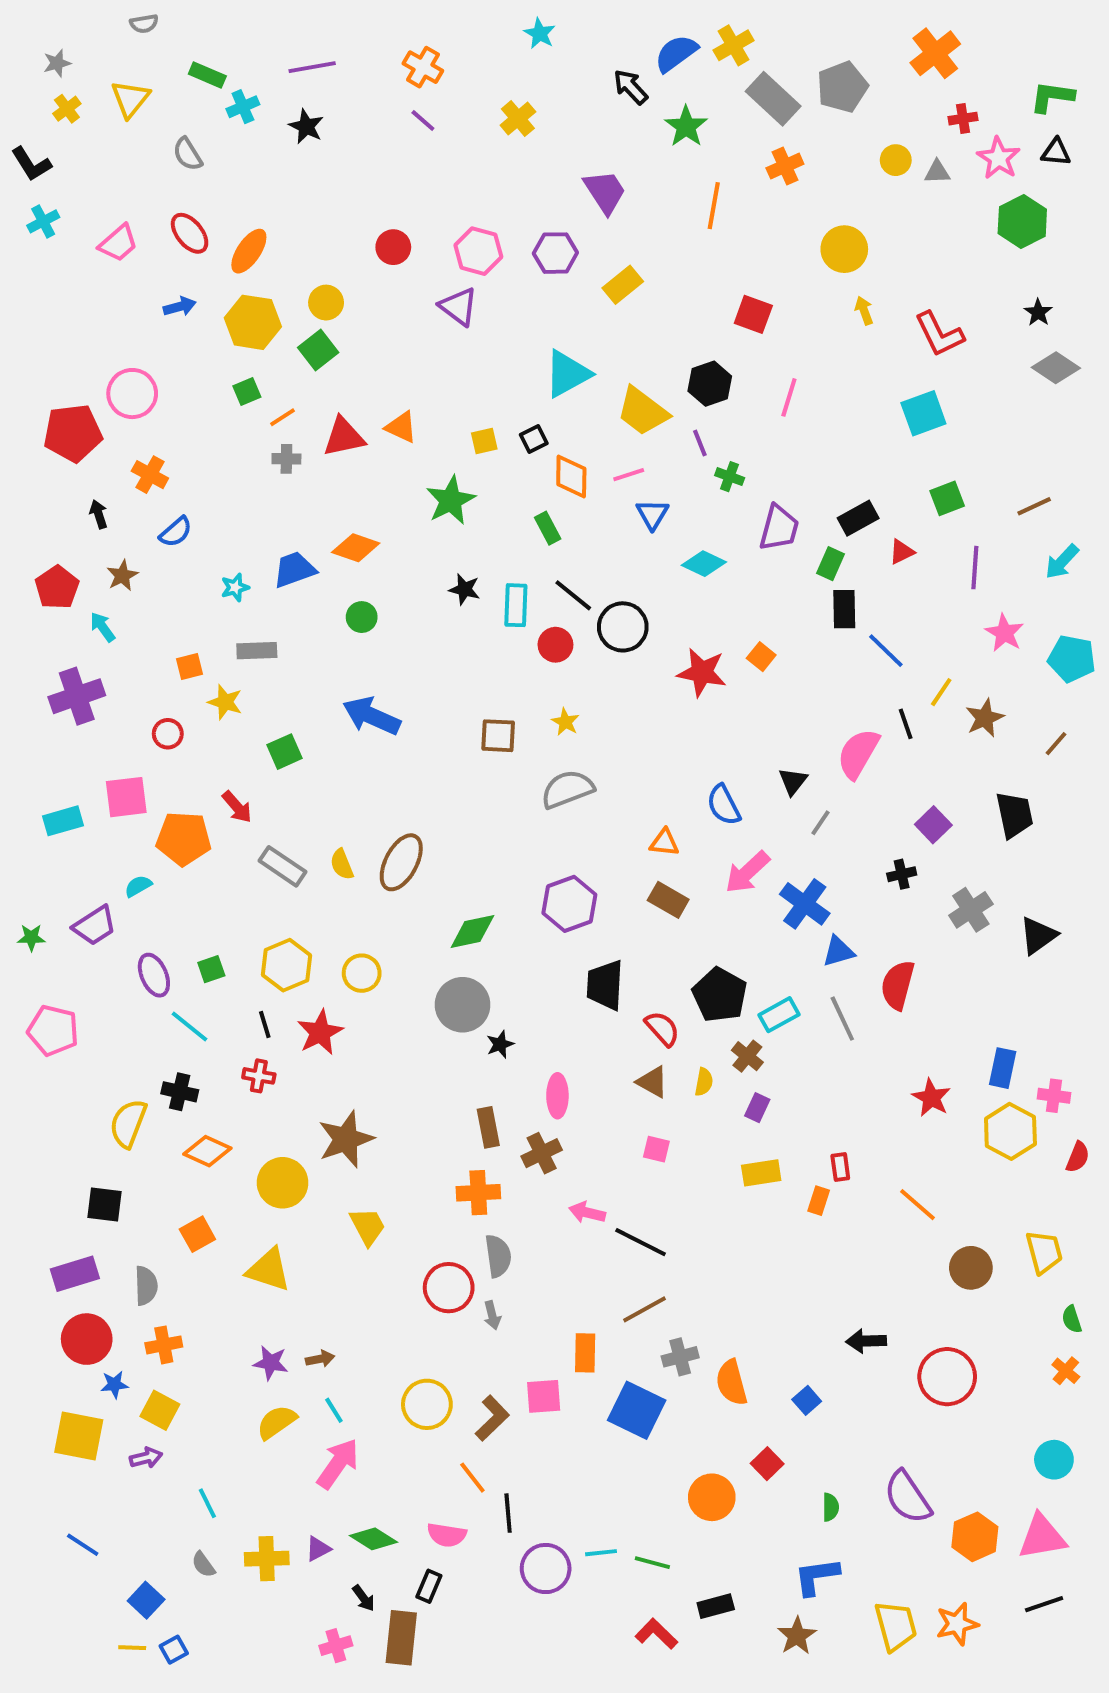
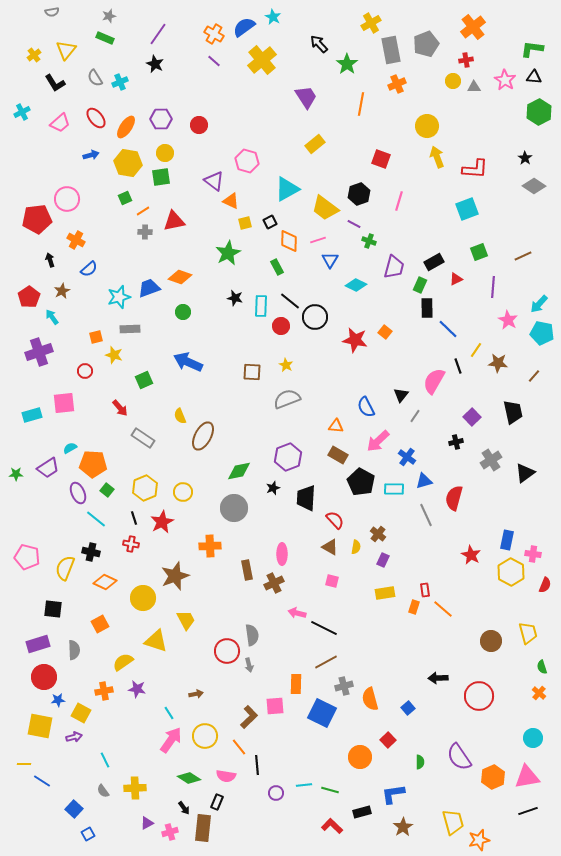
gray semicircle: (144, 24) -> (52, 12), moved
blue semicircle: (676, 53) -> (244, 27), moved
gray star: (57, 63) -> (109, 16), moved
purple line: (312, 67) -> (158, 34), turned -45
gray rectangle: (773, 99) -> (391, 50), turned 36
cyan cross: (243, 107) -> (120, 82), moved
yellow cross: (518, 119) -> (262, 60), size x1.6
red cross: (963, 119) -> (466, 60), moved
black L-shape: (31, 164) -> (55, 83), moved
green hexagon: (1022, 221) -> (539, 112), moved
pink hexagon: (478, 251) -> (247, 161), moved
purple hexagon: (555, 253) -> (161, 119), moved
purple triangle: (459, 306) -> (214, 181), moved
yellow arrow: (864, 310) -> (437, 157), size x1.5
red L-shape: (939, 334) -> (475, 169), turned -60
green square: (318, 350) -> (161, 177), turned 30
orange triangle: (401, 427) -> (231, 201), moved
purple line: (700, 443) -> (354, 224), turned -40
cyan arrow: (1062, 562) -> (539, 304), moved
cyan star: (235, 587) -> (119, 297), size x1.6
brown star: (985, 718) -> (498, 363), turned 30
orange pentagon: (184, 839) -> (93, 464), moved
yellow semicircle: (342, 864) -> (180, 416), moved
blue cross: (805, 904) -> (407, 457), size x0.7
green square: (211, 969) -> (107, 490), turned -32
black pentagon: (720, 995) -> (361, 482), moved
cyan rectangle: (779, 1015) -> (394, 489), moved, turned 30
pink pentagon: (53, 1030) -> (27, 557), moved
black star: (500, 1044) -> (273, 488), moved
orange cross: (478, 1193) -> (210, 546), moved
orange line: (917, 1205) -> (443, 609), moved
yellow triangle: (269, 1270) -> (156, 641), moved
orange cross: (164, 1345) -> (104, 691), moved
brown arrow: (320, 1359) -> (196, 694), moved
yellow circle: (427, 1404) -> (205, 736), moved
yellow semicircle: (277, 1422) -> (123, 662), moved
purple triangle: (318, 1549) -> (147, 823), moved
purple circle: (546, 1569) -> (276, 793), size x0.6
blue L-shape: (817, 1576) -> (393, 794), moved
orange star: (957, 1624) -> (479, 840), moved
yellow line: (132, 1648) -> (24, 764), moved

